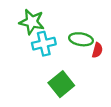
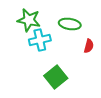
green ellipse: (81, 39) -> (70, 24), moved

